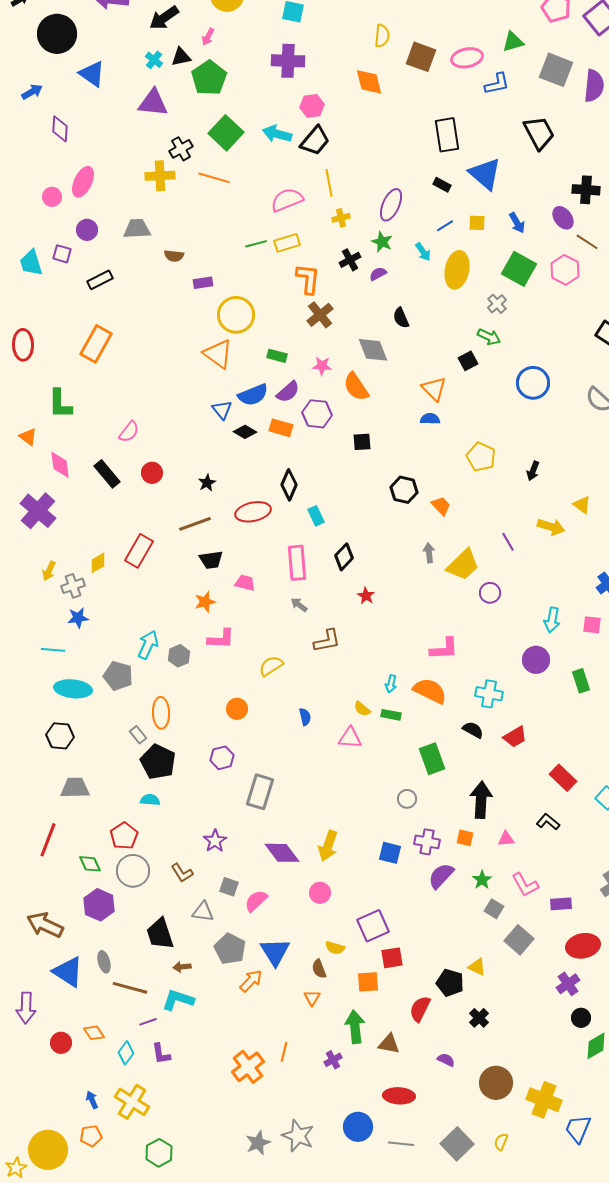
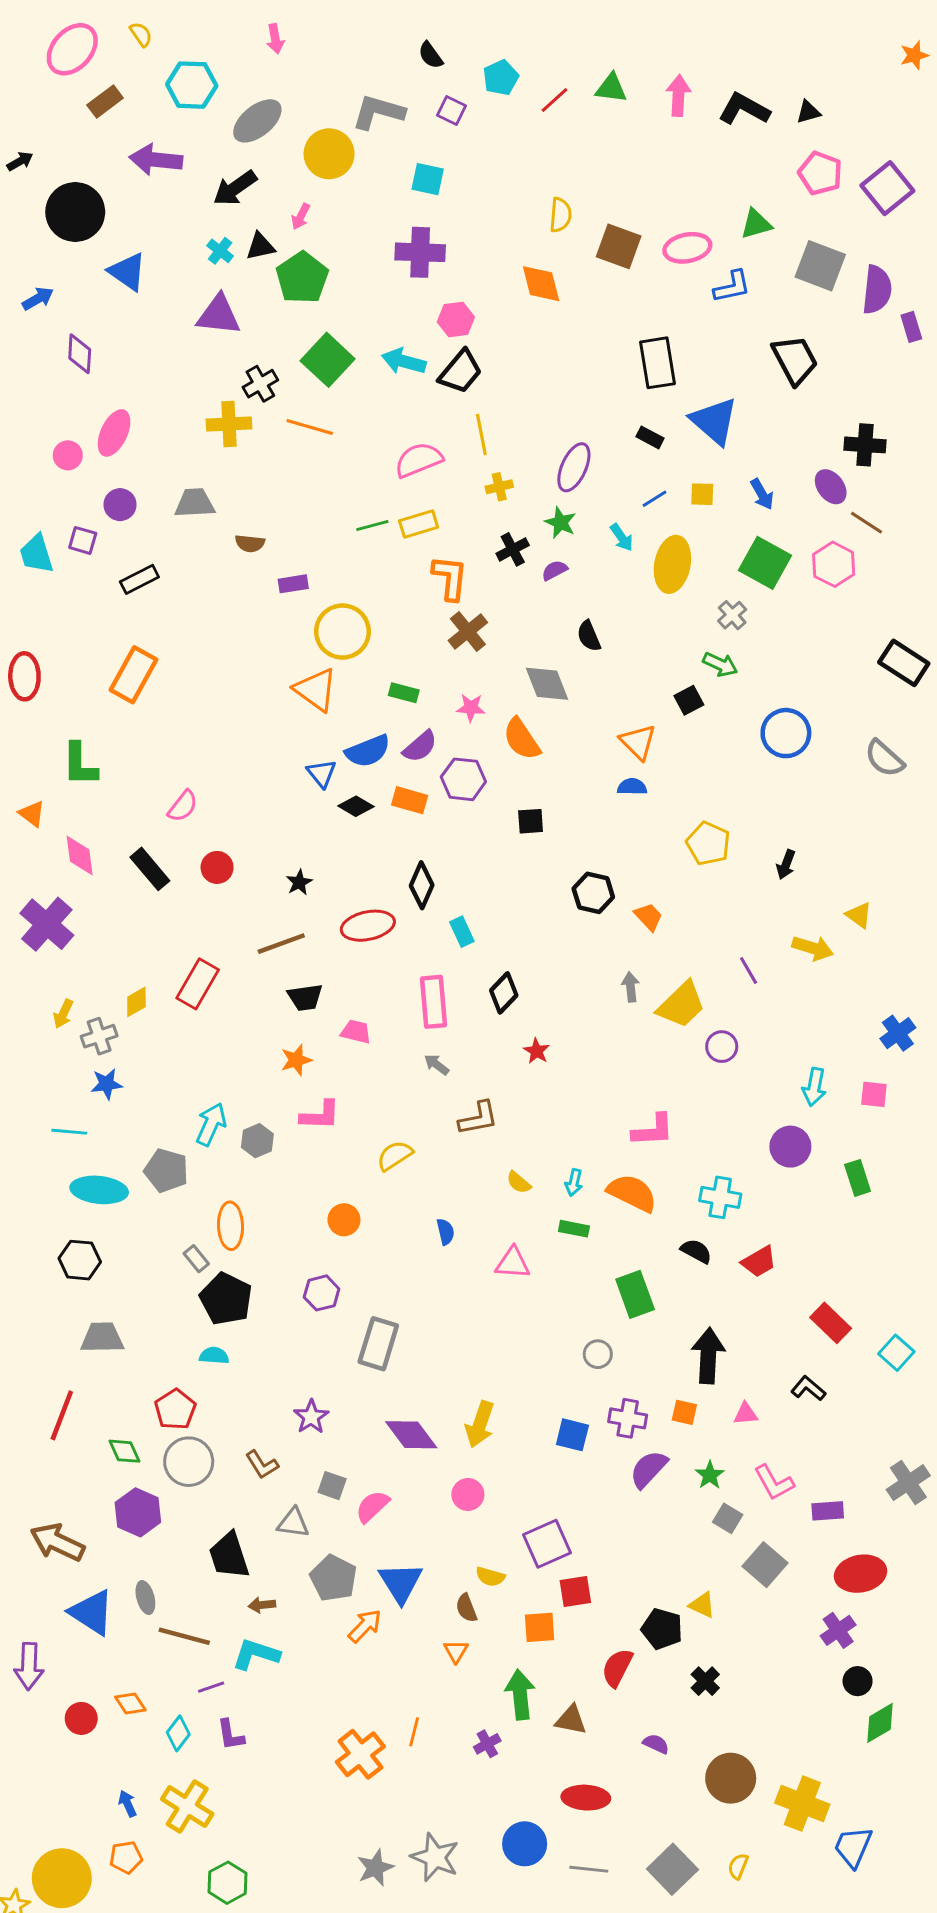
yellow semicircle: (362, 709) -> (519, 1182), moved

